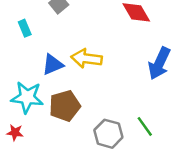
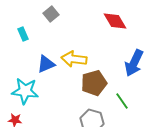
brown pentagon: (65, 106) -> (94, 83), moved
green line: (145, 126) -> (122, 101), moved

